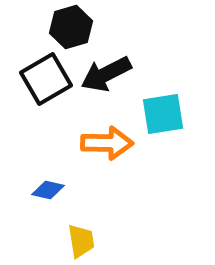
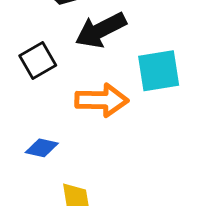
black square: (46, 79) -> (38, 61), moved, size x0.7

